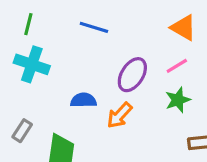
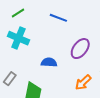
green line: (28, 24) -> (18, 13), turned 40
orange arrow: (119, 115) -> (83, 82), moved

